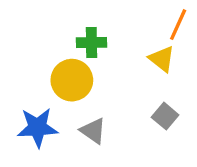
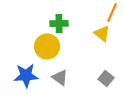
gray square: (165, 116) -> (106, 79), moved

